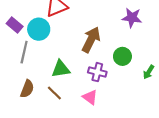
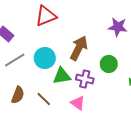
cyan circle: (39, 29) -> (45, 58), moved
gray line: (24, 52) -> (15, 60), turned 45
green triangle: (61, 69) -> (62, 76), moved

